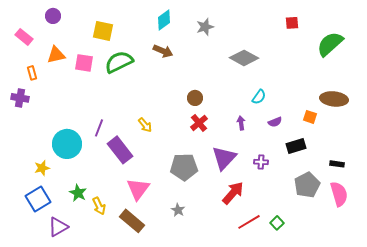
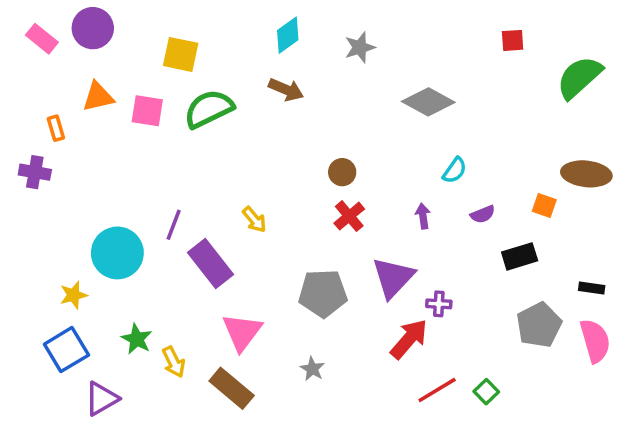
purple circle: (53, 16) -> (93, 28), size x1.5
pink rectangle: (24, 37) -> (42, 39), moved
purple cross: (261, 162) -> (439, 304), moved

